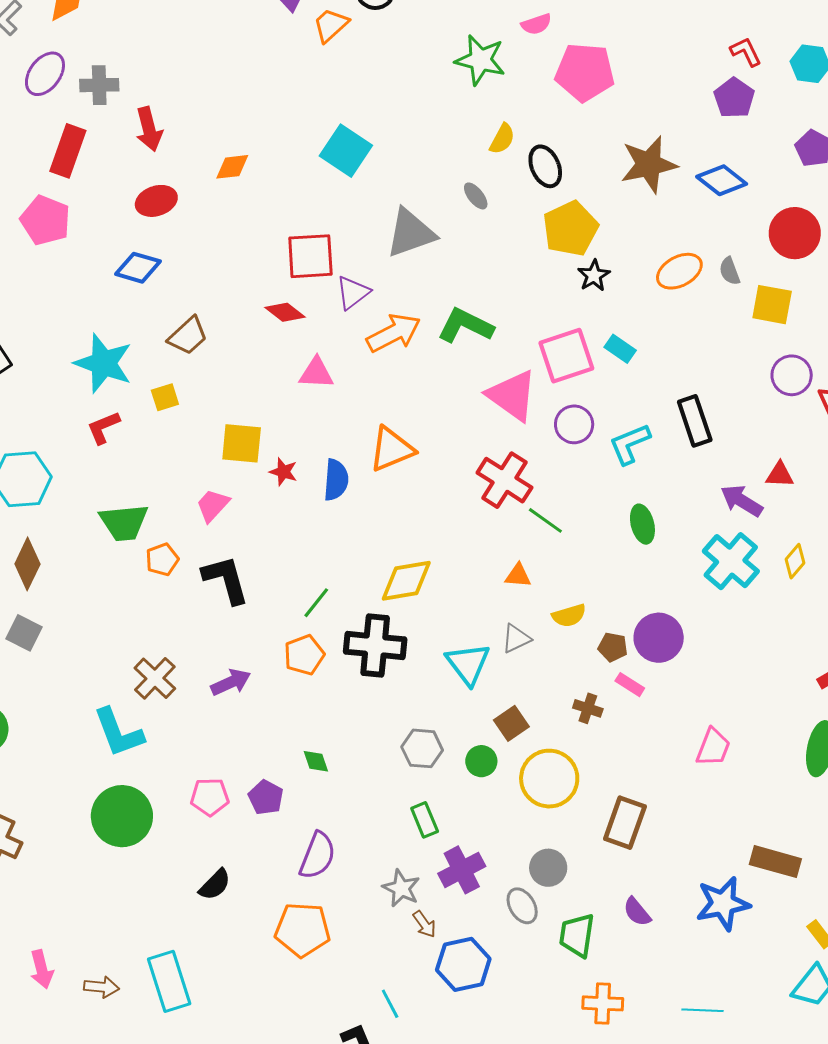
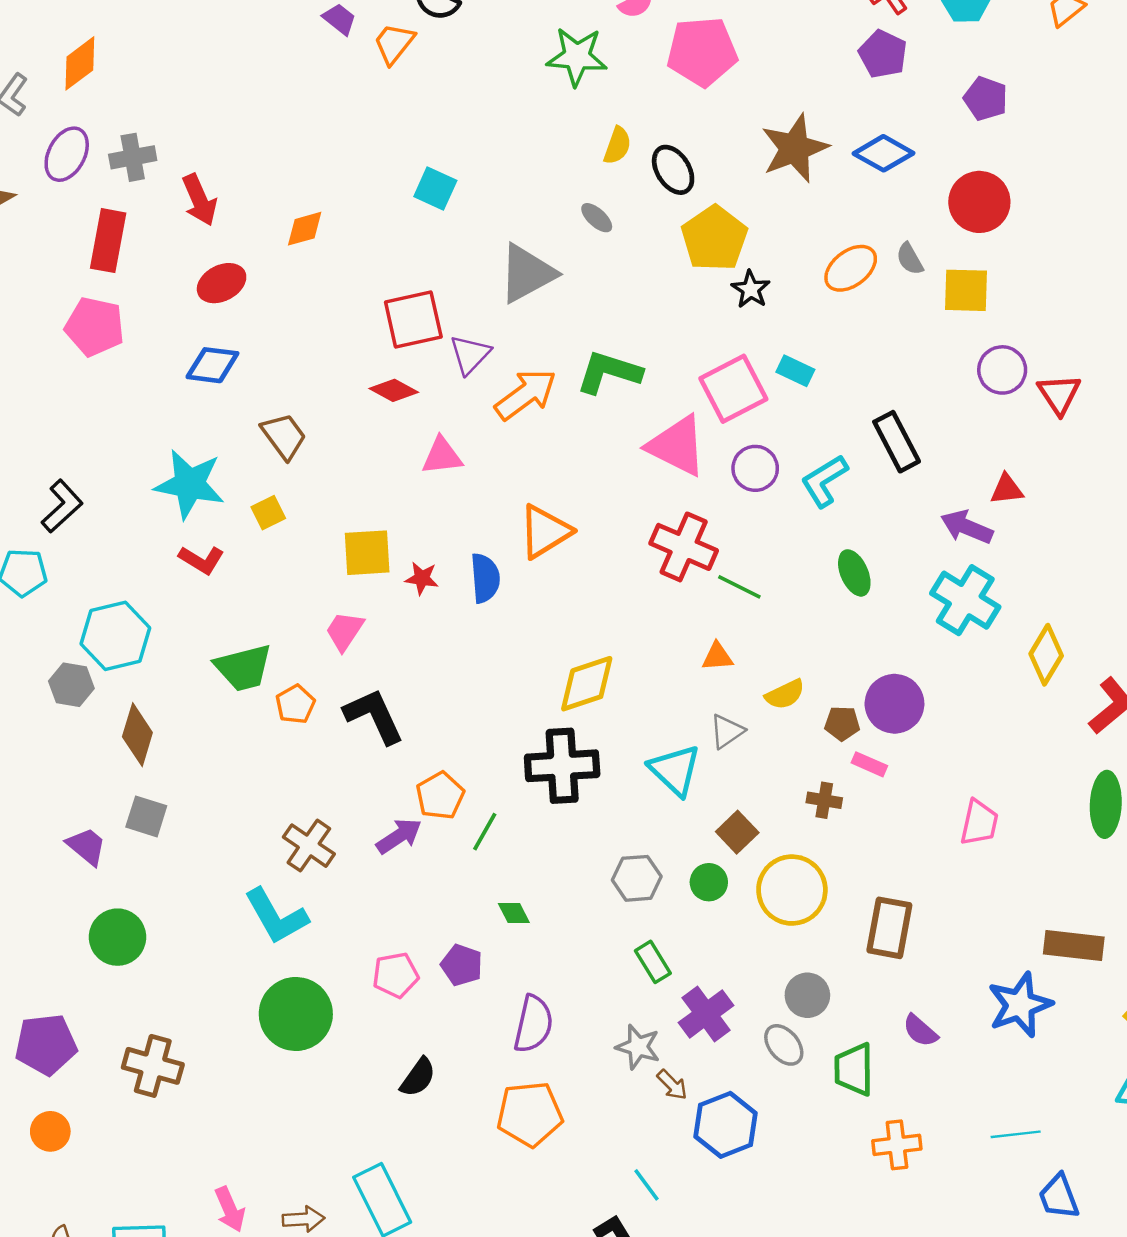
cyan square: (346, 151) -> (435, 189), size x0.7
brown trapezoid: (188, 336) -> (284, 436), turned -75
red L-shape: (103, 427) -> (201, 560), turned -117
yellow diamond: (795, 561) -> (1046, 655), moved, size x1.4
green line: (316, 603) -> (485, 832), moved
orange pentagon: (304, 655) -> (440, 796), moved

